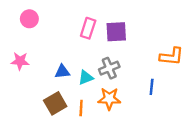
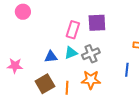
pink rectangle: (88, 28) -> (73, 30), moved
pink star: (20, 61) -> (15, 66), moved
cyan triangle: (86, 78) -> (71, 53), moved

